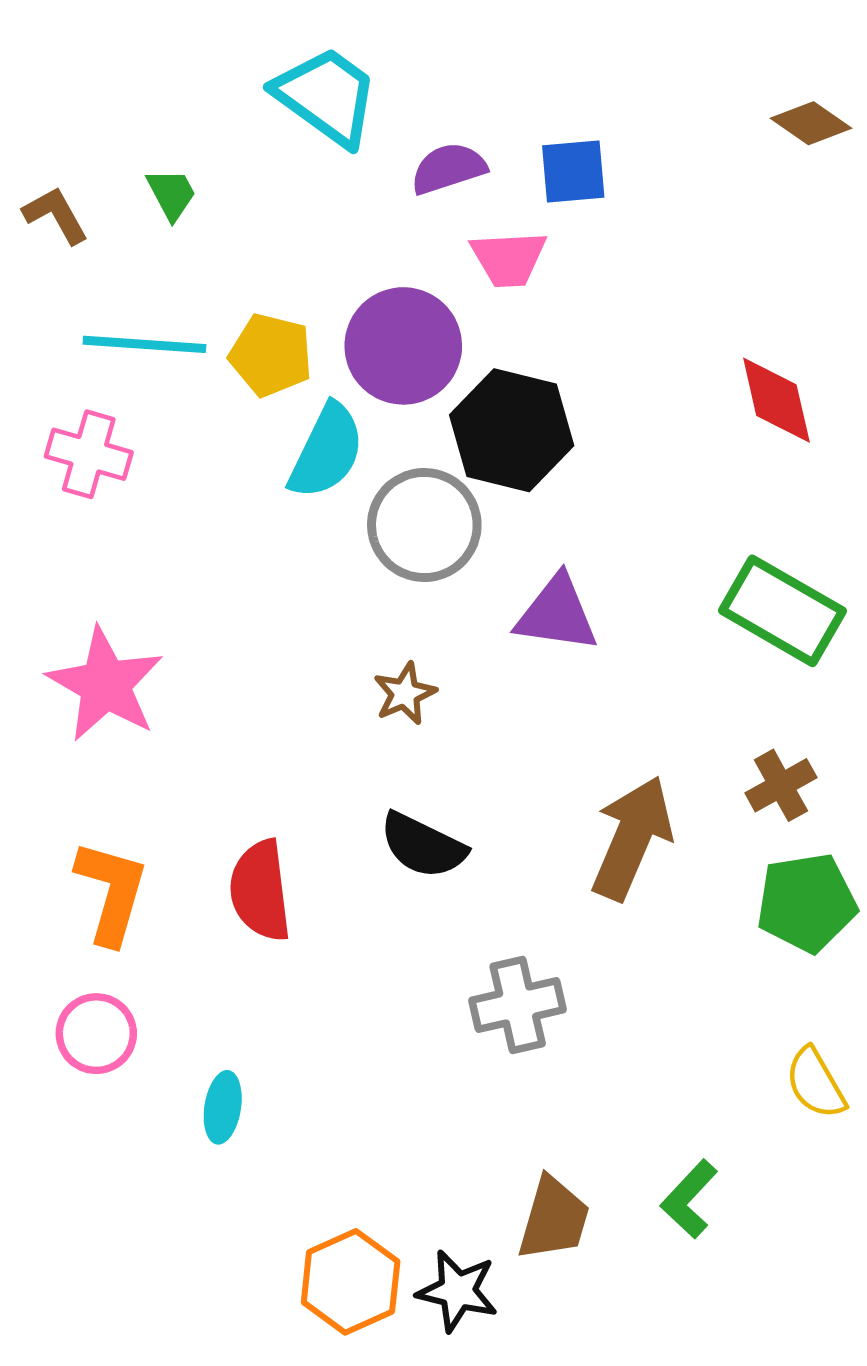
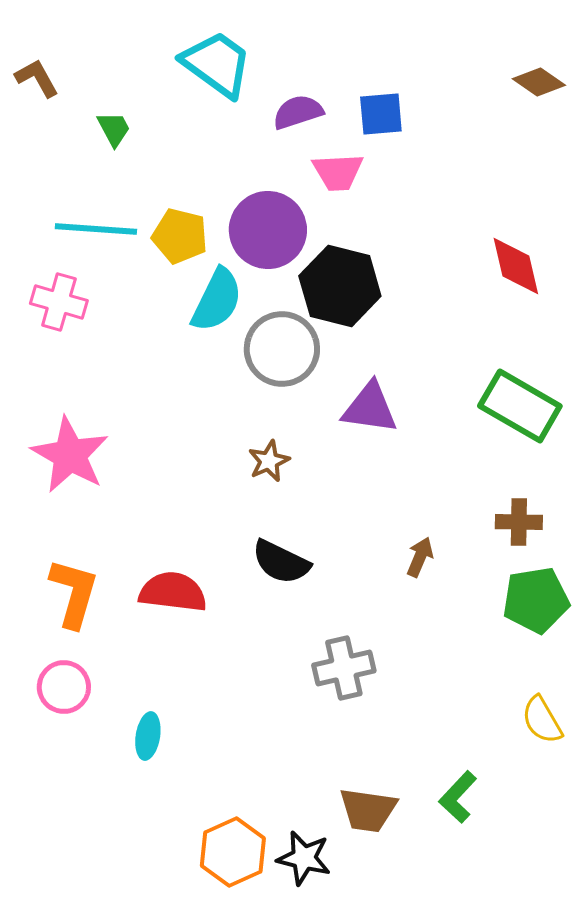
brown L-shape: (56, 215) -> (37, 78), moved
brown cross: (781, 785) -> (519, 522), turned 30
brown arrow: (632, 838) -> (420, 557), size x0.5
red semicircle: (260, 891) -> (173, 592), turned 104
brown trapezoid: (554, 1219) -> (368, 810), turned 82

